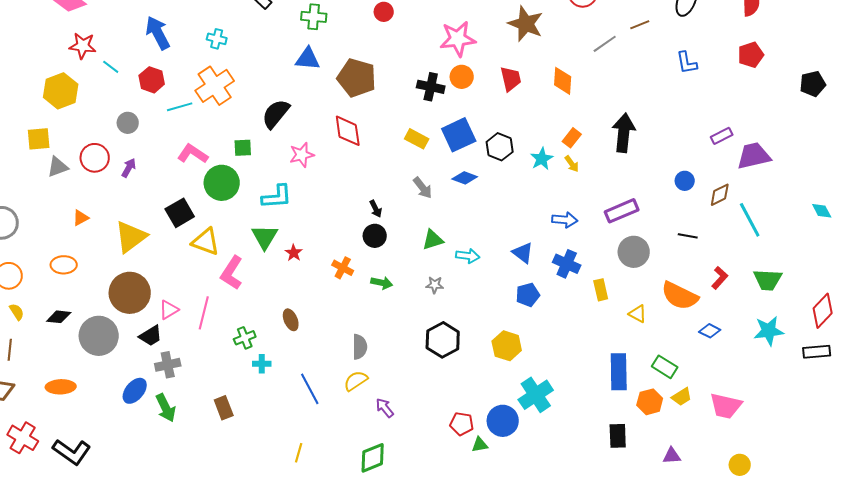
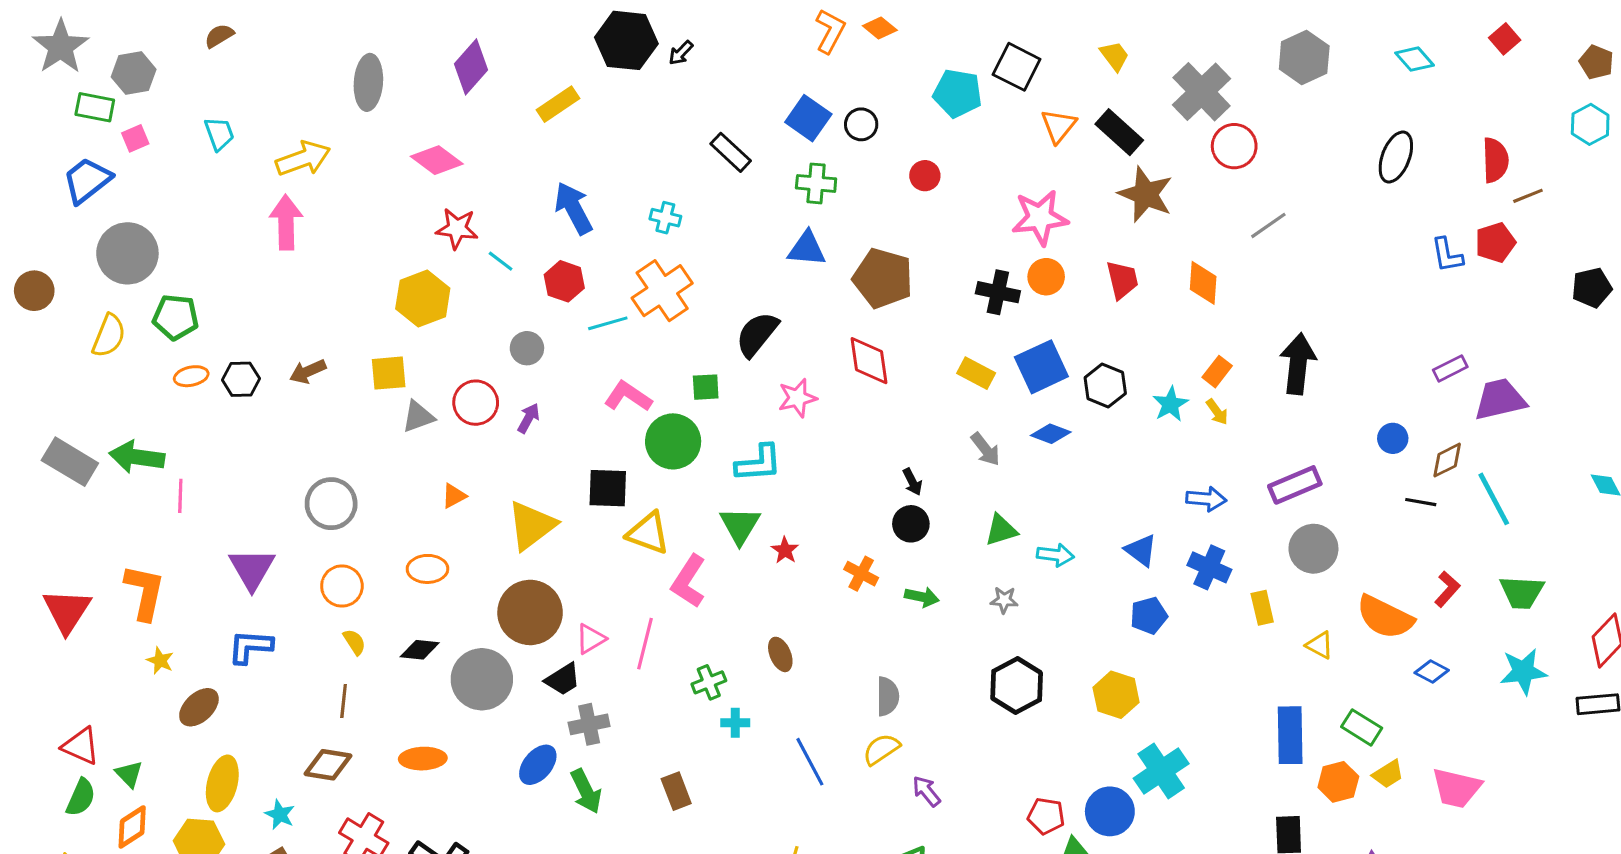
brown line: (640, 25) -> (1528, 196), moved
blue L-shape: (687, 63) -> (1447, 255), moved
black square: (180, 213) -> (608, 488), turned 32
black line: (688, 236) -> (1421, 502), moved

